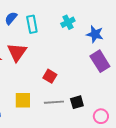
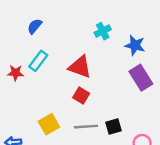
cyan rectangle: (32, 24) -> (38, 61), moved, turned 48
red triangle: (17, 52) -> (80, 67), moved, turned -45
yellow square: (23, 100) -> (49, 124), turned -30

